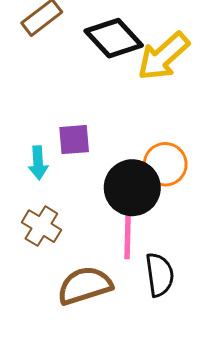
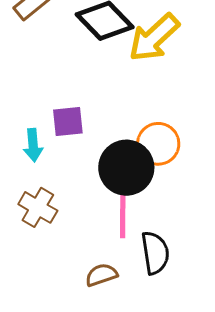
brown semicircle: (85, 286) -> (101, 275), moved, size x0.6

